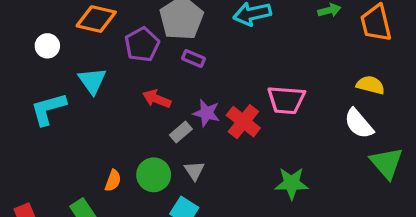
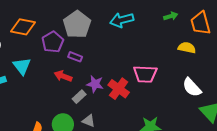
purple rectangle: (193, 59) -> (75, 57), moved
yellow semicircle: (370, 85) -> (187, 48), moved
gray triangle: (194, 171) -> (89, 121), turned -32

